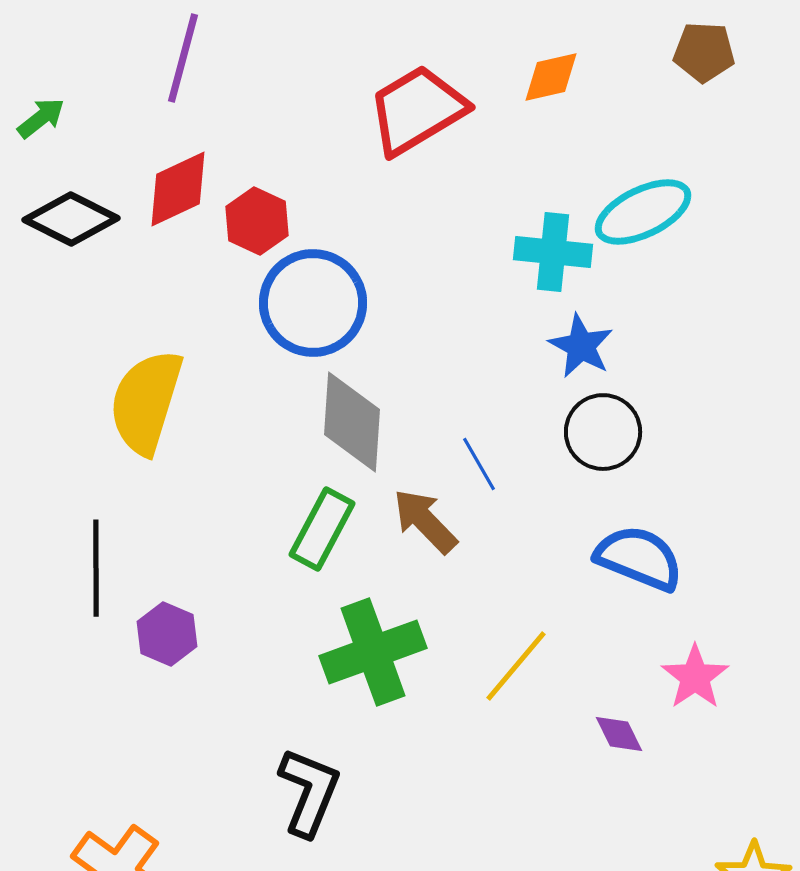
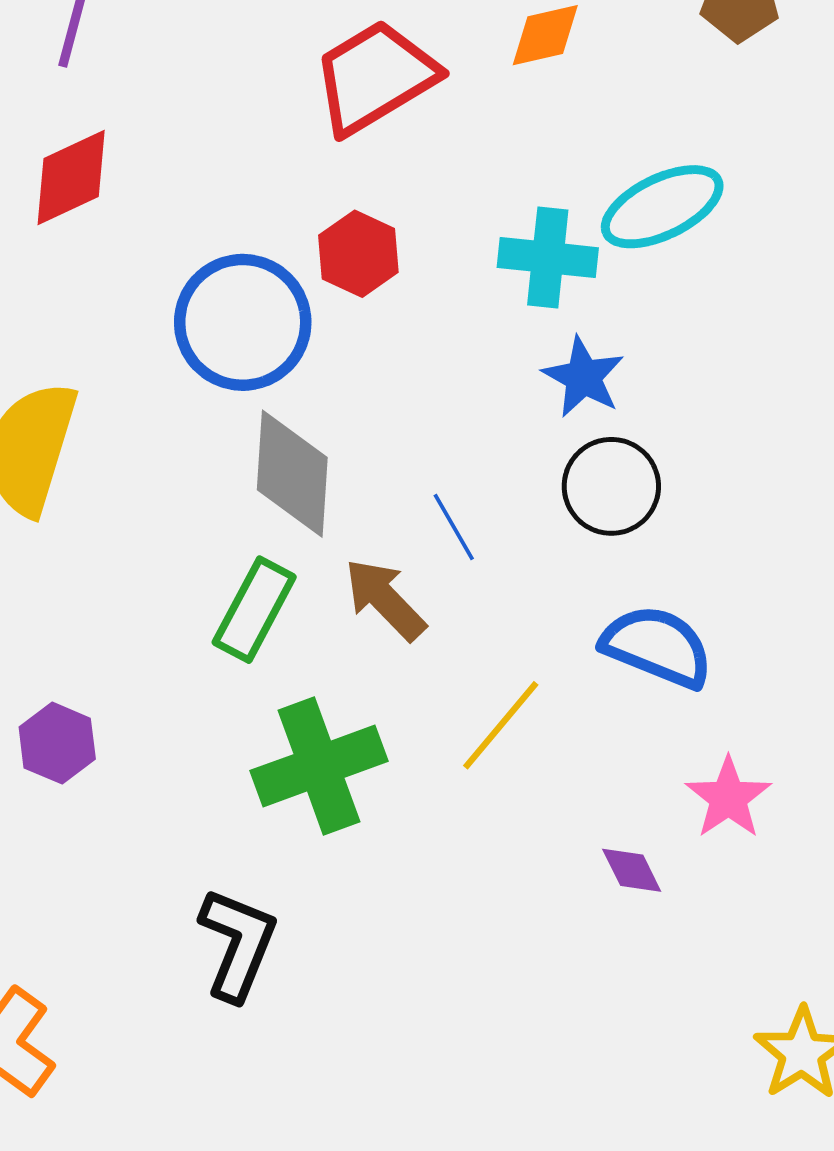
red hexagon: (257, 221) -> (358, 254), moved
yellow line: (516, 666) -> (501, 725), moved

